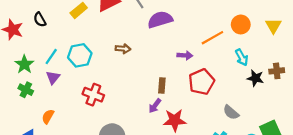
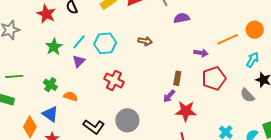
purple semicircle: (160, 20) -> (182, 18), size x0.7
cyan arrow: (242, 57) -> (253, 60), turned -126
green cross: (26, 90) -> (50, 85), moved
gray semicircle: (231, 112) -> (247, 95), moved
orange semicircle: (48, 116) -> (71, 96), turned 72

